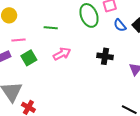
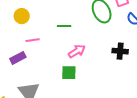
green square: (29, 58) -> (69, 73), moved, turned 35

